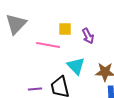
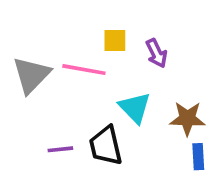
gray triangle: (16, 24) -> (31, 75), moved

